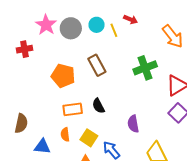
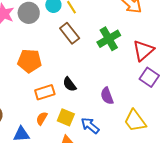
brown rectangle: (97, 65) -> (70, 33), moved
orange semicircle: (65, 135) -> (42, 118), turned 48

